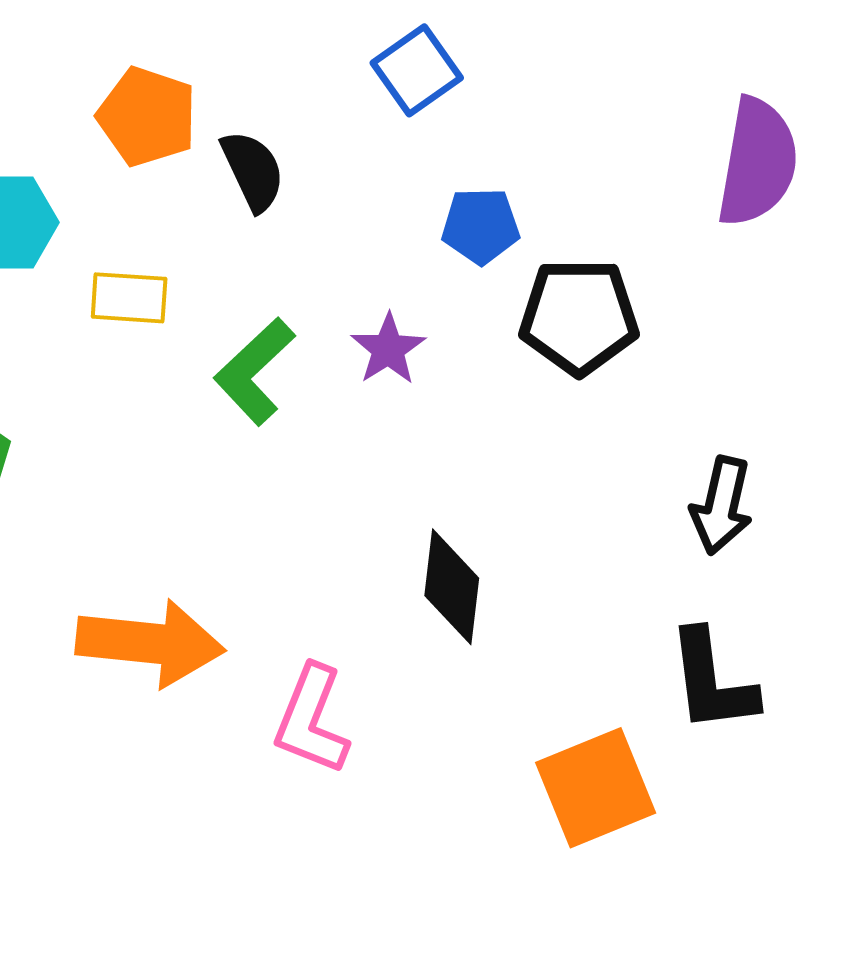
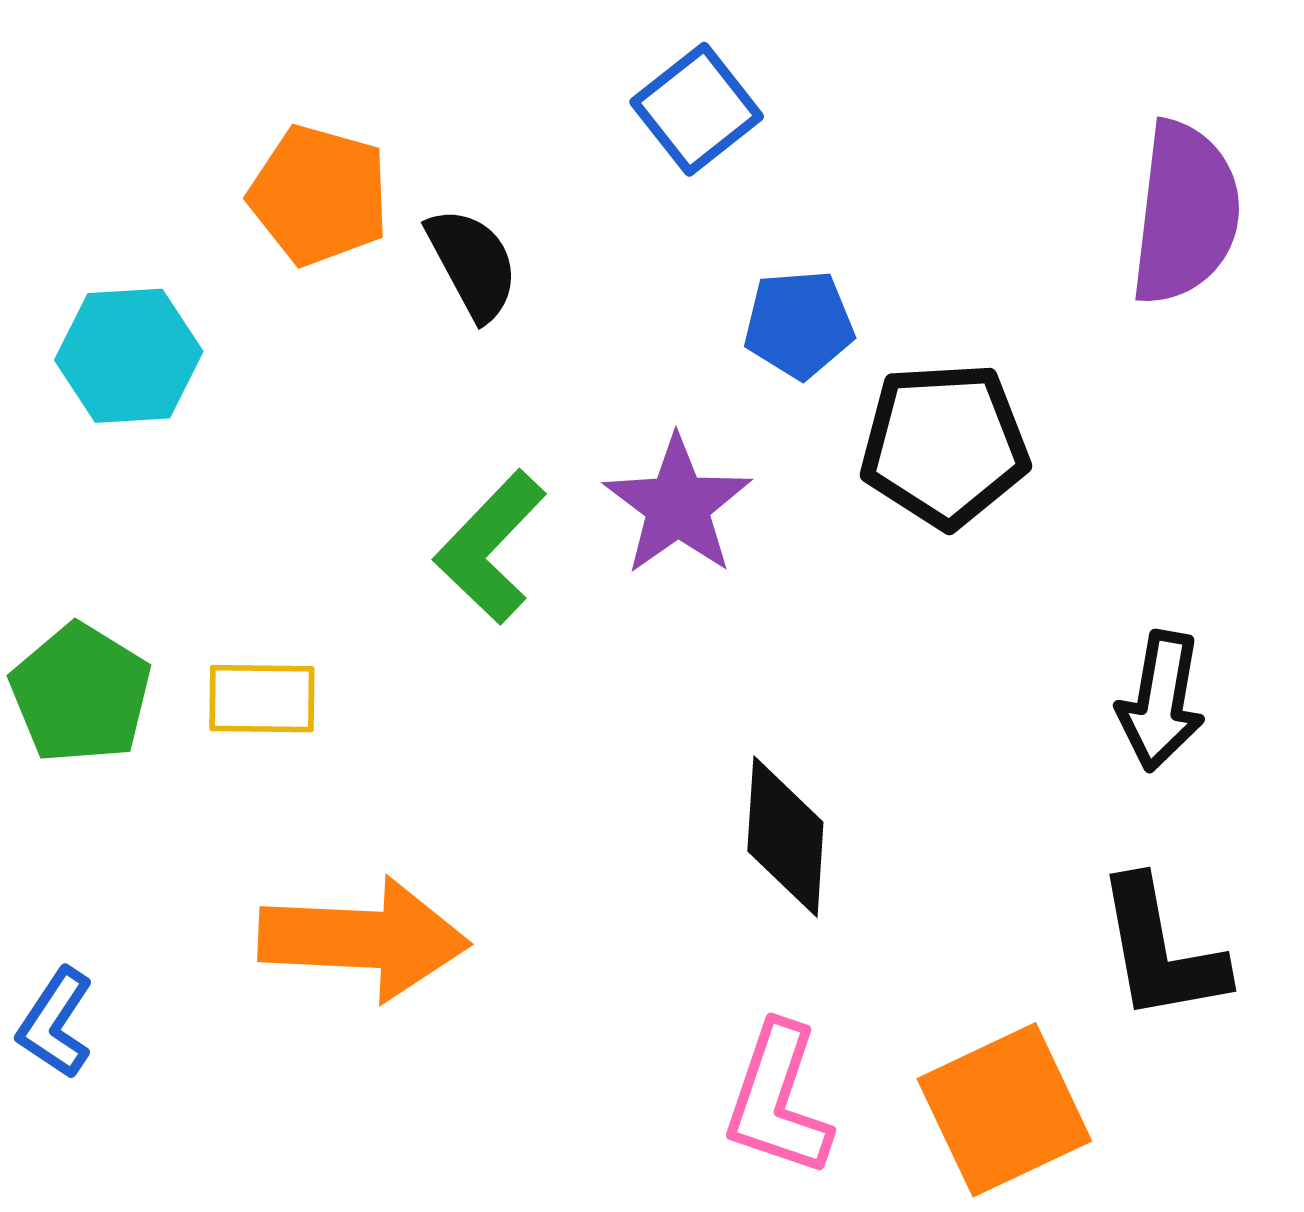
yellow rectangle: (129, 298) -> (262, 699), moved
purple star: (388, 349) -> (678, 505), size x1.4
pink L-shape: (312, 720) -> (778, 1100), moved

